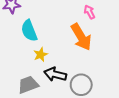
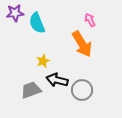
cyan semicircle: (29, 31) -> (37, 23), moved

